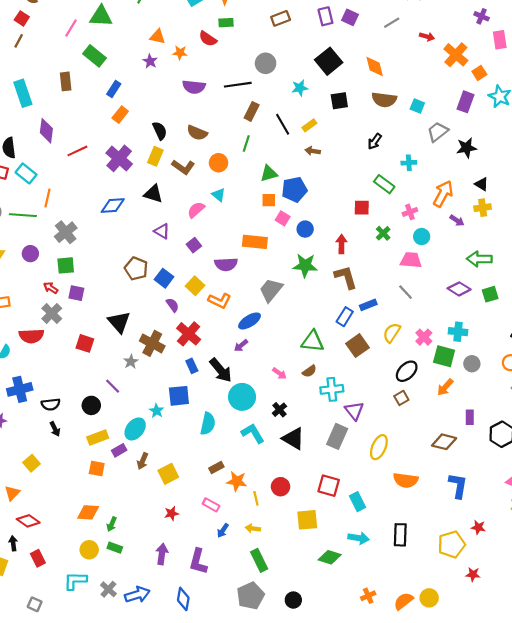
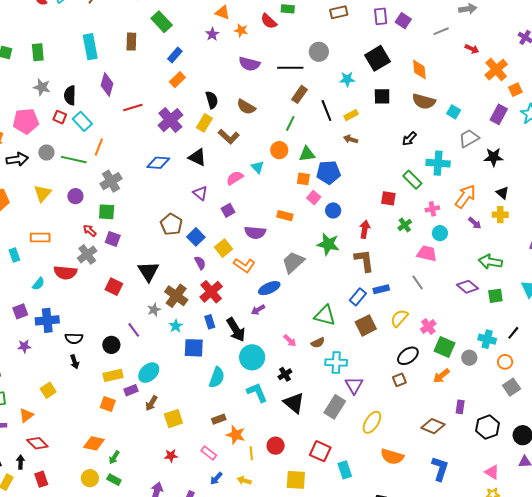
orange circle: (219, 163) -> (279, 150), moved
cyan cross: (409, 163) -> (438, 163), size x1.6
orange rectangle: (255, 242) -> (285, 216), size x0.7
cyan cross: (458, 332) -> (487, 339), moved
cyan star: (157, 411) -> (176, 326), moved

